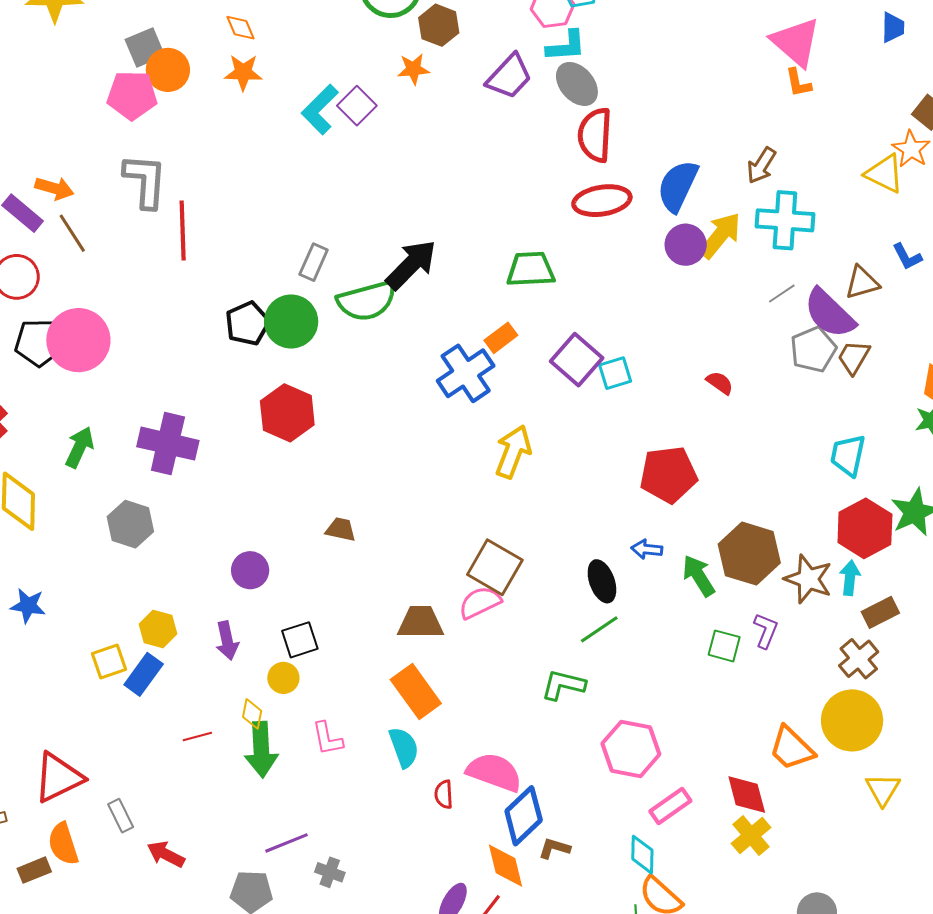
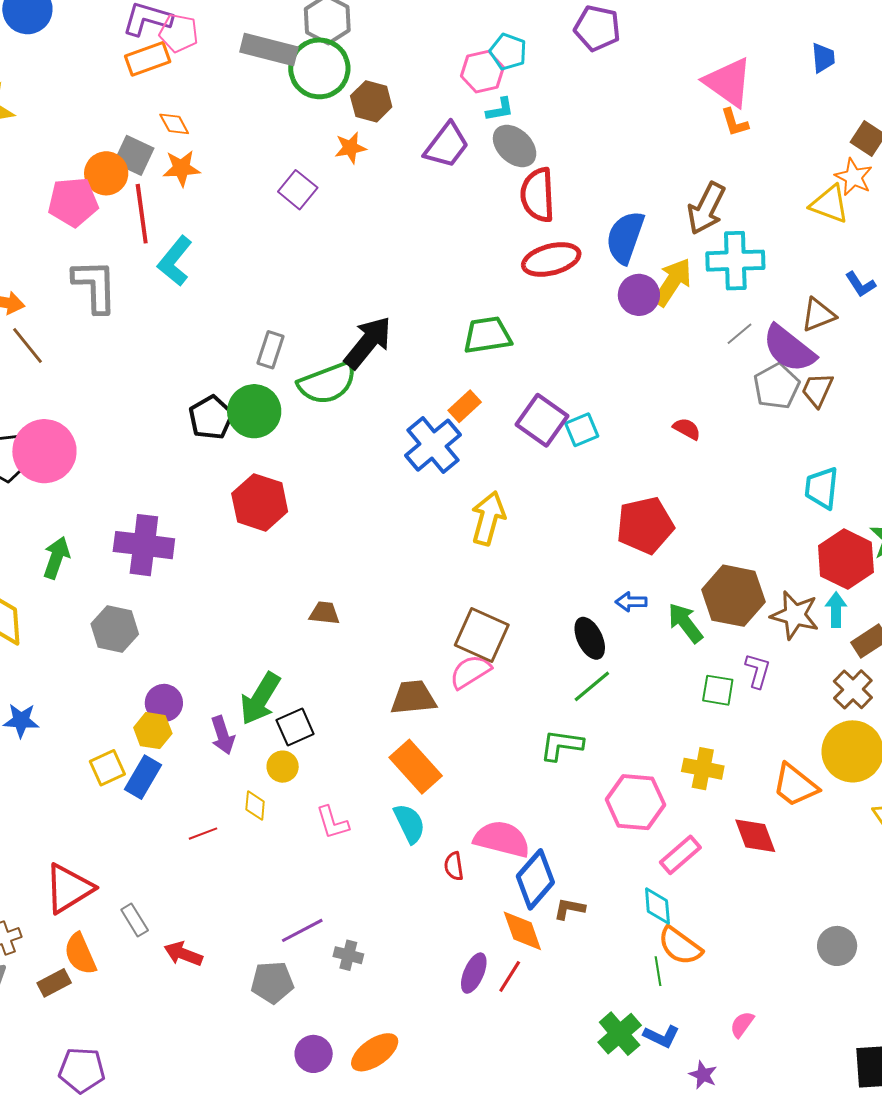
cyan L-shape: (566, 46) -> (500, 109), size x0.7
gray square: (145, 47) -> (134, 155), moved, turned -36
cyan L-shape: (320, 109) -> (175, 261), moved
brown arrow: (761, 165) -> (706, 208), size x1.4
red line: (183, 231) -> (142, 214), moved
purple circle: (250, 570) -> (164, 703), moved
green arrow: (261, 750) -> (260, 699), moved, turned 40
yellow cross: (751, 836) -> (703, 769), moved, turned -33

